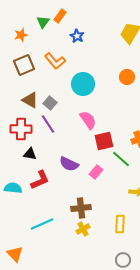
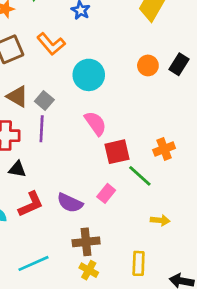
purple line: (48, 124) -> (42, 129), turned 36
purple semicircle: (69, 164) -> (70, 203), moved
yellow cross: (83, 229) -> (89, 270), turned -32

